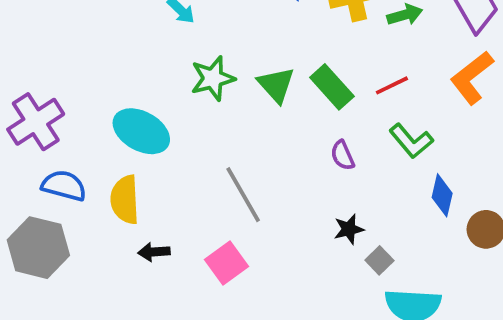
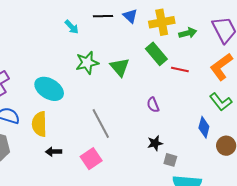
red line: (392, 85) -> (180, 69), turned 36
green rectangle: (332, 87) -> (156, 54), moved
green L-shape: (411, 141) -> (221, 102), moved
gray square: (379, 260) -> (170, 160), turned -32

